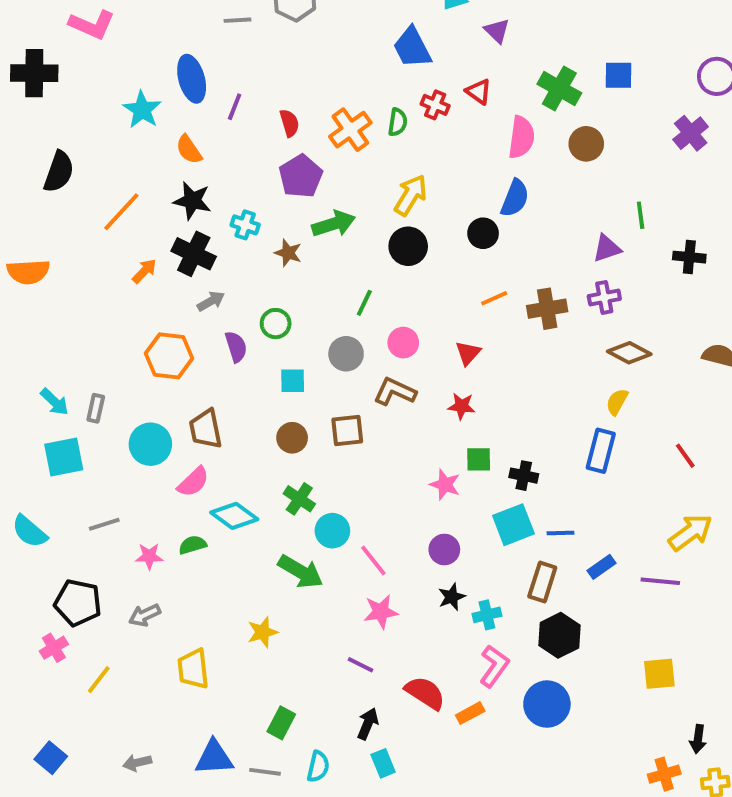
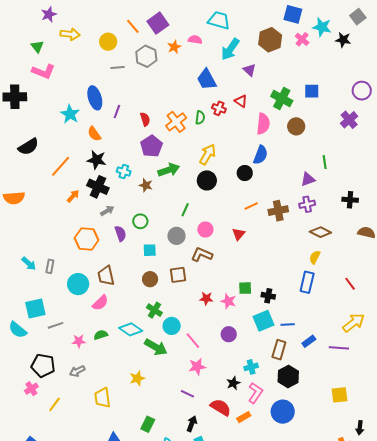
black semicircle: (59, 172) -> (28, 147), turned 40
black cross: (689, 257) -> (350, 200), moved
red star: (462, 406) -> (206, 298), moved
cyan square: (64, 457) -> (35, 309), moved
cyan diamond: (234, 516) -> (131, 329), moved
black star: (452, 597) -> (233, 383), moved

